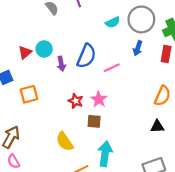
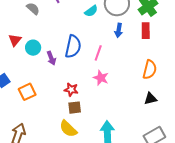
red triangle: (25, 52) -> (15, 40), moved
pink line: (112, 68) -> (98, 53), turned -35
pink star: (99, 99) -> (101, 78), moved
brown square: (94, 121) -> (75, 108), moved

